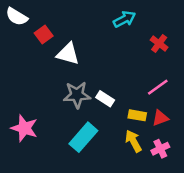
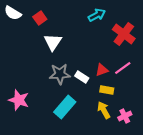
red square: (44, 35) -> (40, 18), moved
red cross: (159, 44) -> (124, 34), size x1.6
white triangle: (68, 54) -> (53, 42), turned 48
red triangle: (160, 118) -> (102, 70), moved

